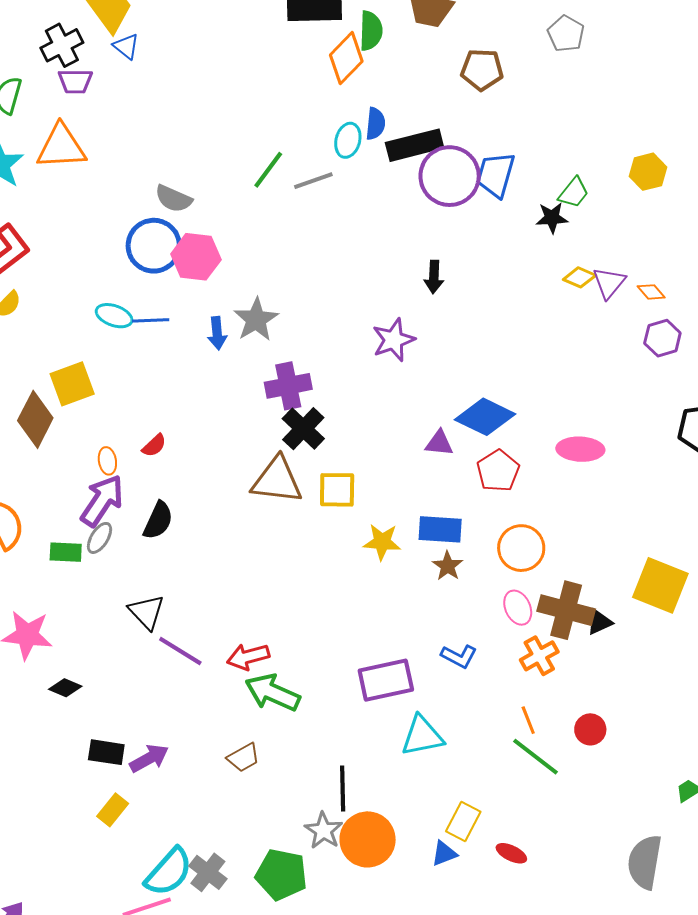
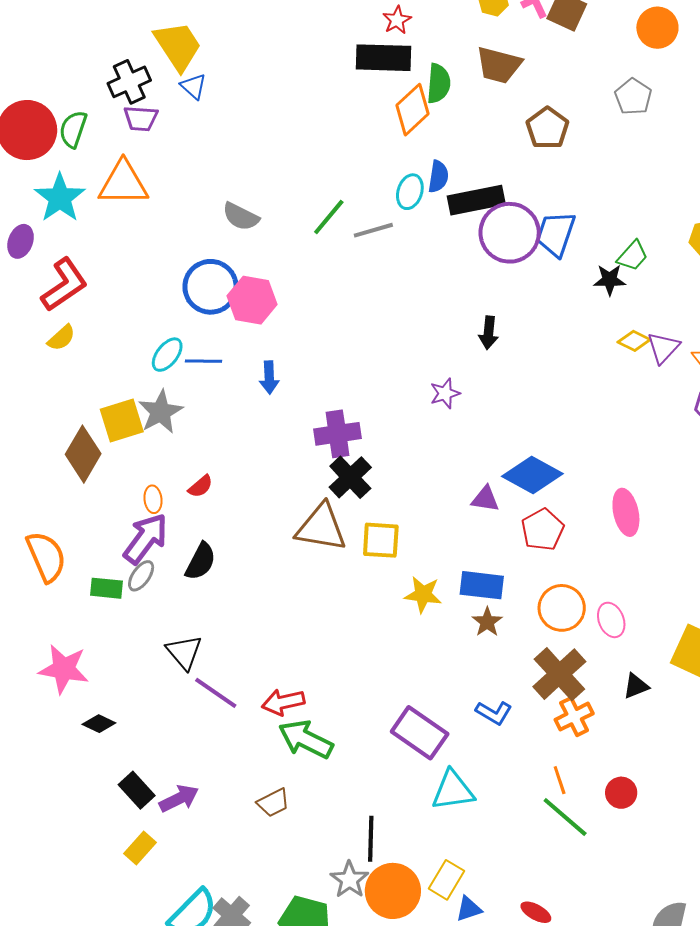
brown pentagon: (482, 70) -> (547, 128), turned 30
gray semicircle: (173, 199) -> (241, 217), moved
cyan ellipse: (114, 316) -> (167, 355), turned -75
gray star: (256, 320) -> (160, 412), moved
purple star: (393, 340) -> (445, 393), size x0.7
pink ellipse: (580, 449) -> (626, 512), turned 72
pink ellipse: (518, 608) -> (611, 620), moved
brown cross: (566, 610) -> (559, 674), moved, turned 30
purple rectangle: (386, 680) -> (420, 733), turned 44
black rectangle: (106, 752) -> (137, 790), turned 36
yellow rectangle: (463, 822) -> (447, 880), moved

